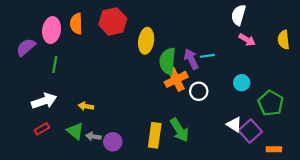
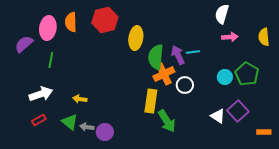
pink arrow: (247, 40) -> (230, 37), turned -35
green pentagon: (271, 103) -> (247, 74), moved
purple square: (250, 131) -> (238, 111), moved
yellow rectangle: (155, 135) -> (151, 101), moved
orange rectangle: (274, 149) -> (264, 132), moved

